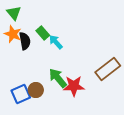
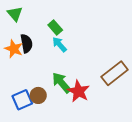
green rectangle: (43, 33) -> (55, 28), moved
orange star: (13, 34) -> (14, 49), moved
red star: (74, 86) -> (79, 91), turned 30

